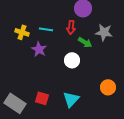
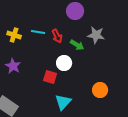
red arrow: (71, 27) -> (57, 36), moved, turned -32
purple star: (39, 49) -> (13, 66), moved
red square: (42, 98) -> (50, 77), moved

